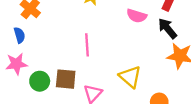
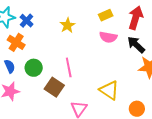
brown square: (66, 79) -> (54, 87), moved, turned 36
green circle: (40, 81) -> (34, 68), moved

